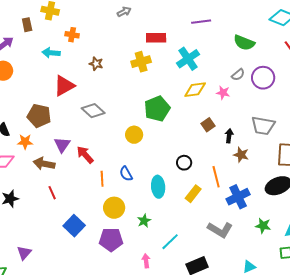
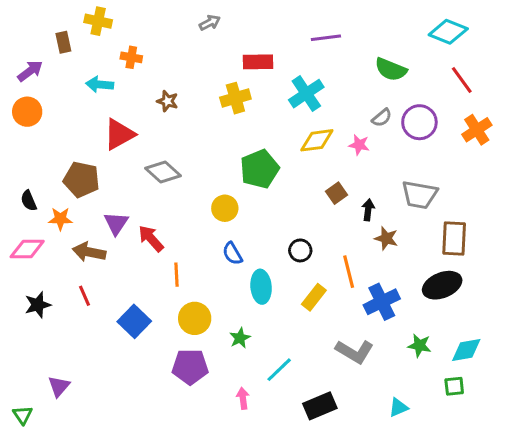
blue semicircle: (126, 174) -> (232, 253), moved
red line: (52, 193) -> (84, 296), moved
blue square: (74, 226) -> (134, 321), moved

